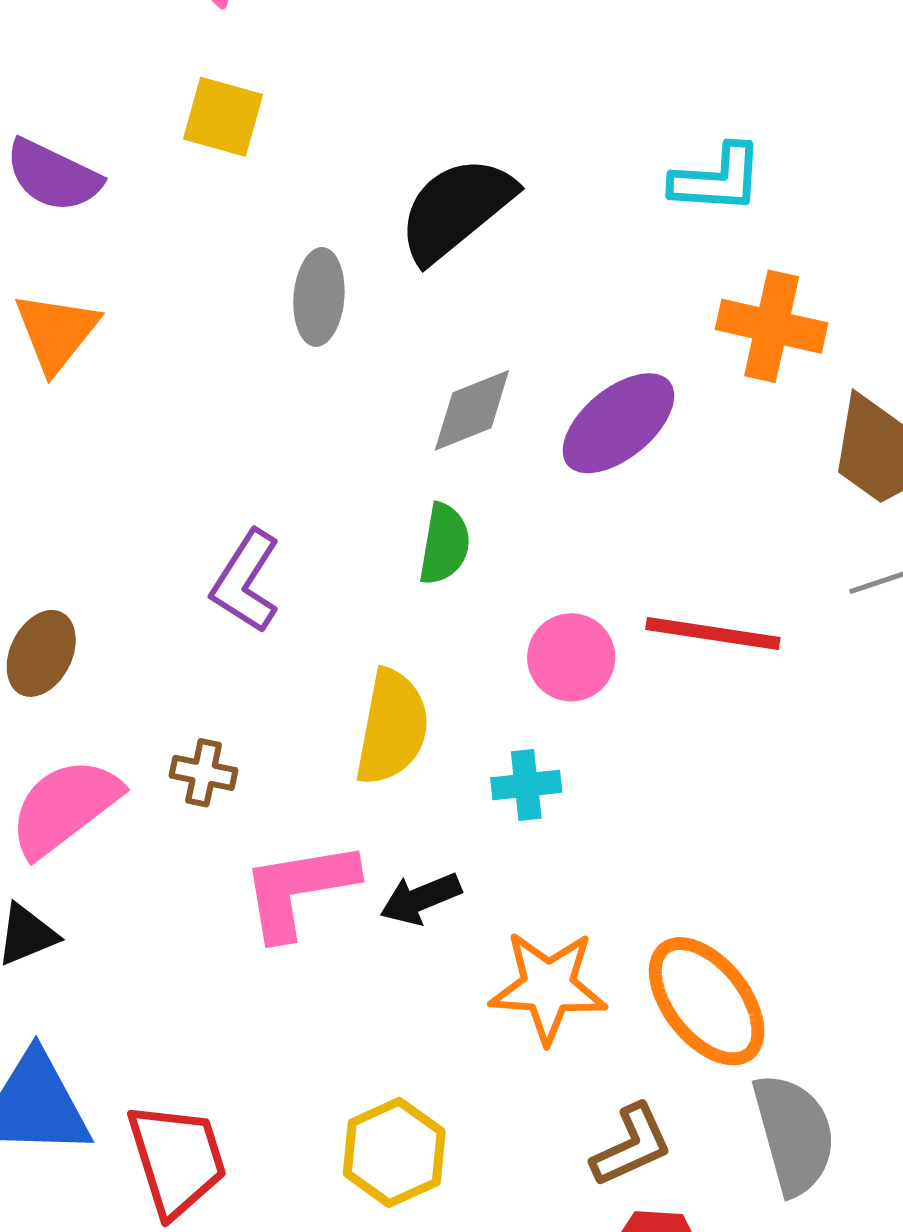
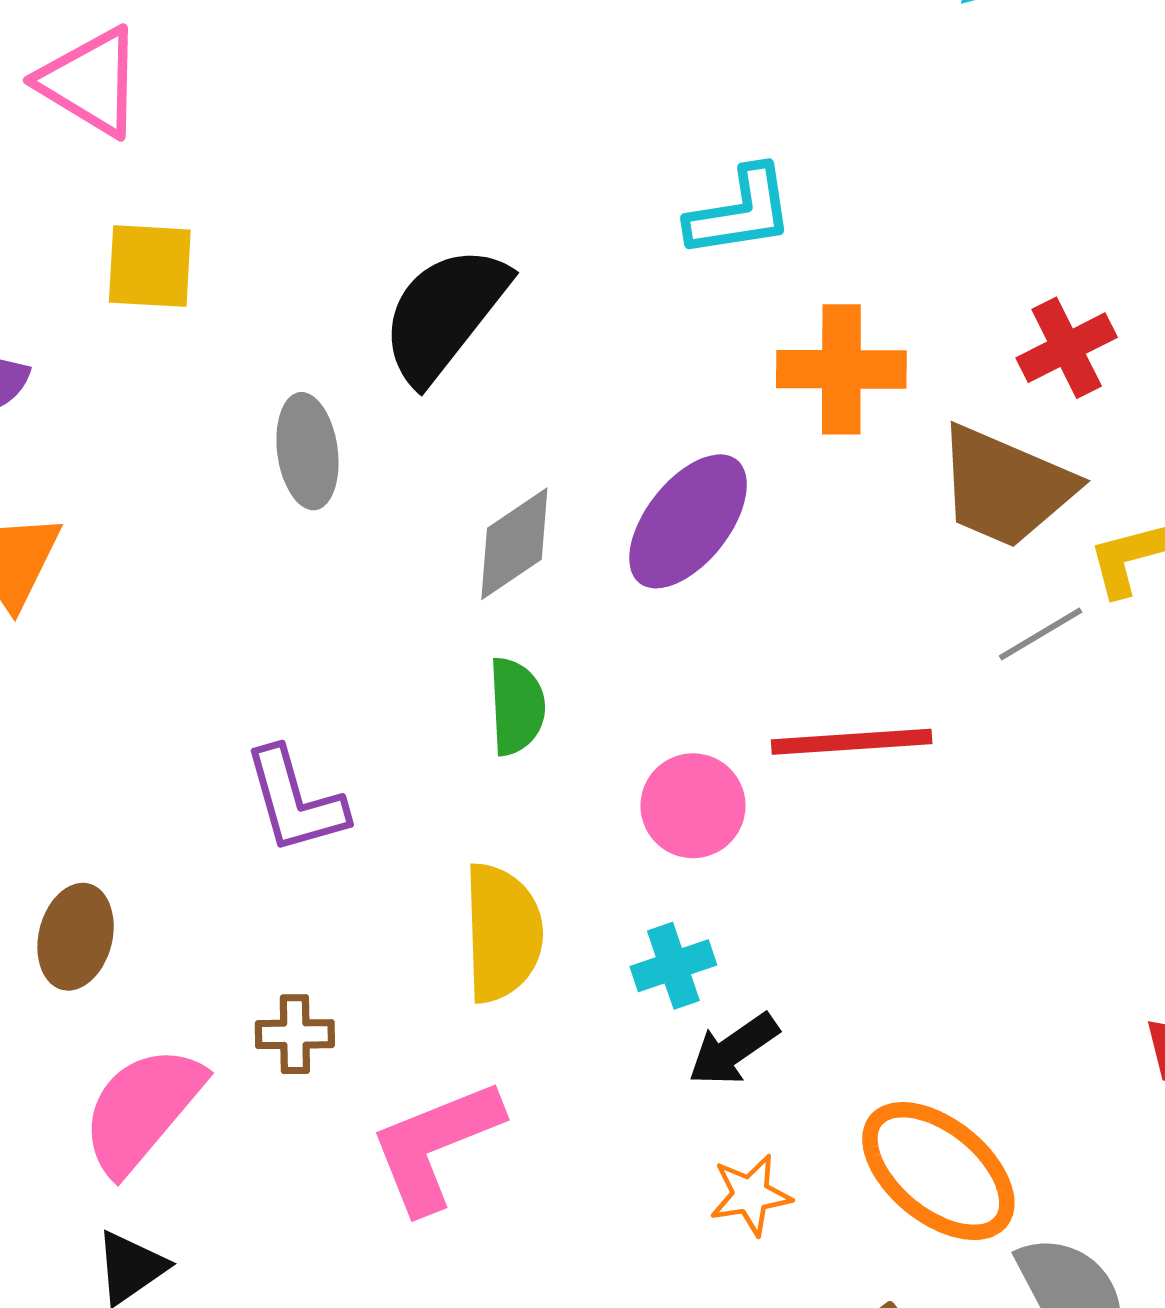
purple L-shape: (246, 581) -> (295, 801), turned -36
black arrow: (420, 899) -> (733, 1049), moved
orange star: (548, 987) -> (750, 1195), size x0.6

